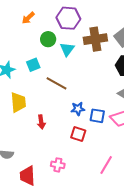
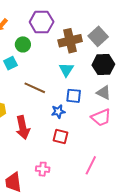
cyan triangle: (67, 49) -> (66, 70), moved
cyan square: (33, 65) -> (10, 63), moved
blue square: (97, 116) -> (74, 96), moved
red arrow: (41, 122) -> (23, 128), size x1.6

